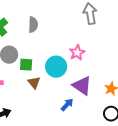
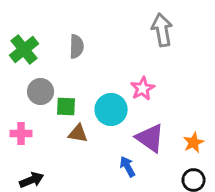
brown triangle: (34, 83) -> (78, 134), turned -40
blue arrow: (67, 105) -> (128, 167), turned -72

